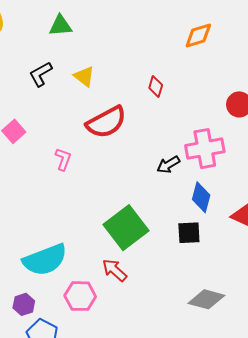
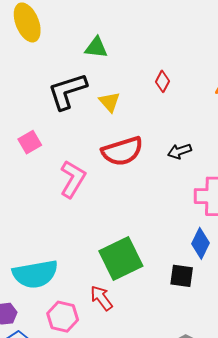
black L-shape: (41, 74) -> (67, 91), size x1.6
red diamond: (156, 87) -> (163, 81), moved
pink L-shape: (63, 159) -> (73, 179), size x1.6
black arrow: (168, 165) -> (180, 151), moved

